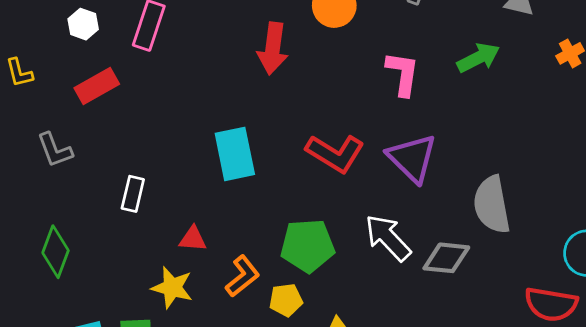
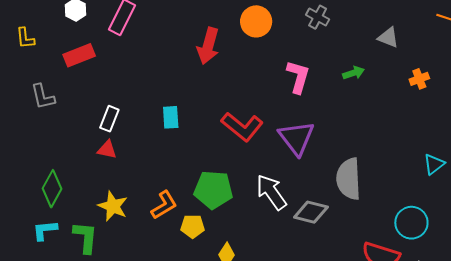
green arrow: (478, 58) -> (354, 73), size x0.7
cyan rectangle: (235, 154) -> (171, 117), size x0.6
white rectangle: (133, 194) -> (109, 119), moved
red triangle: (193, 239) -> (107, 150), moved
green diamond: (56, 252) -> (52, 189), moved

